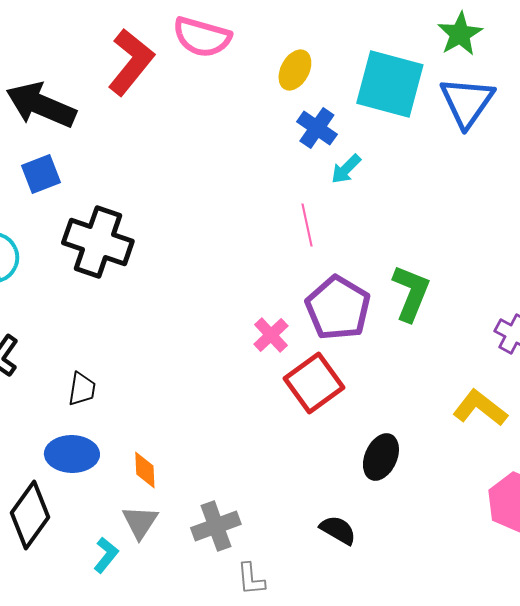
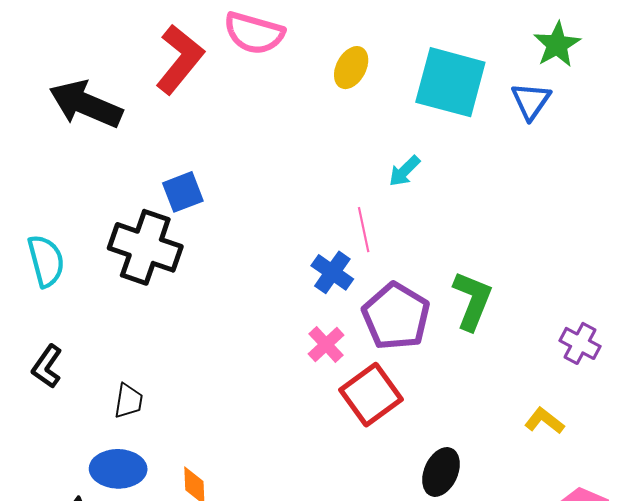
green star: (460, 34) -> (557, 45), moved
blue triangle: (467, 102) -> (531, 101), size x0.7
blue cross: (317, 128) -> (332, 272), moved
blue square: (41, 174) -> (183, 192), moved
yellow L-shape: (480, 408) -> (544, 421), size x0.7

